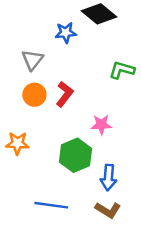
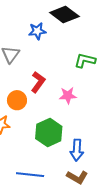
orange circle: (34, 95) -> (17, 100), moved
pink star: (101, 125) -> (68, 95), moved

